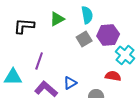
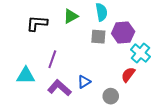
gray square: (84, 39) -> (98, 37), turned 35
red semicircle: (113, 76) -> (128, 75), turned -63

